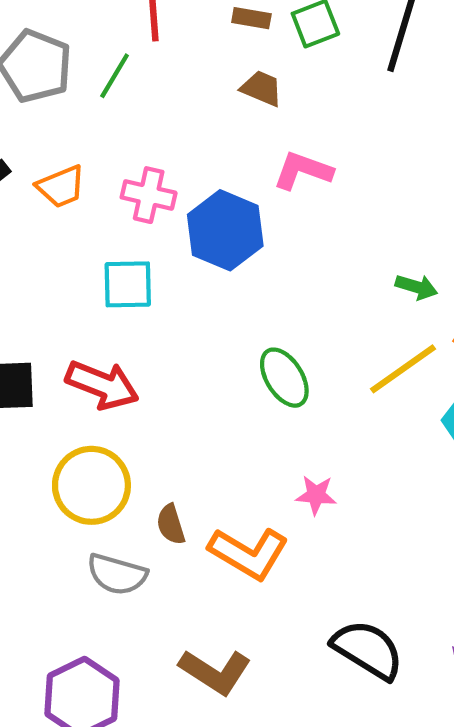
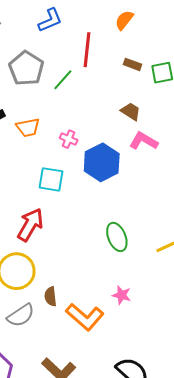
brown trapezoid: (262, 88) -> (131, 111), moved
pink cross: (149, 195) -> (69, 139), size x0.7
red arrow: (102, 385) -> (30, 225), turned -92
gray semicircle: (117, 574) -> (21, 315), turned -60

